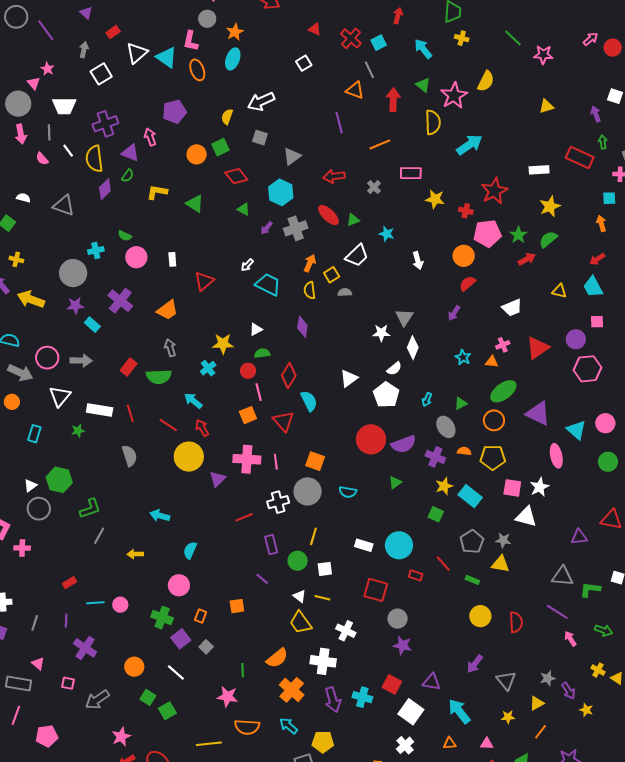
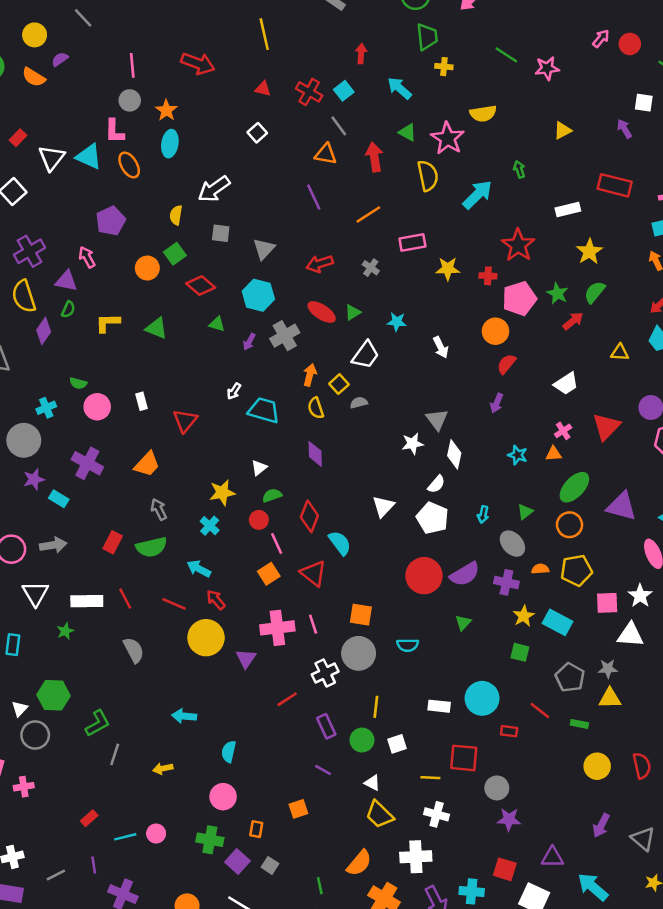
yellow semicircle: (486, 81) -> (483, 114), turned 65
green arrow: (603, 142) -> (519, 169), moved
yellow line: (322, 598) -> (430, 778), moved
gray line: (35, 623) -> (56, 875), turned 56

